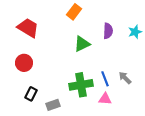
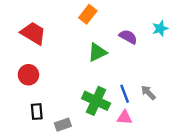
purple semicircle: (108, 31) -> (128, 37), turned -63
cyan star: (135, 32) -> (160, 28), moved
green cross: (81, 85) -> (96, 101), turned 35
black rectangle: (31, 94) -> (37, 112), turned -32

